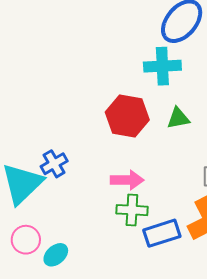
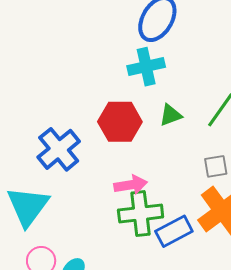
blue cross: (54, 164) -> (59, 149), moved, size x1.6
green cross: (132, 210) -> (141, 214), size x1.4

